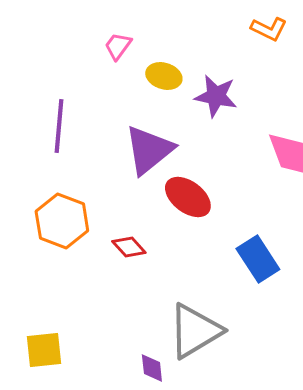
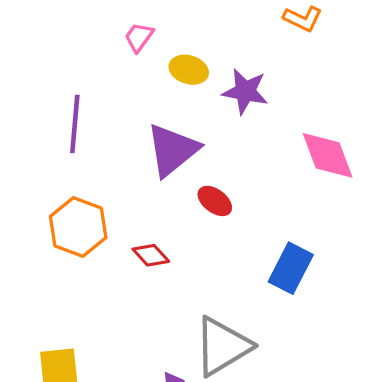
red ellipse: (188, 197) -> (215, 201), size x0.7
blue rectangle: (258, 259) -> (291, 268), turned 60

